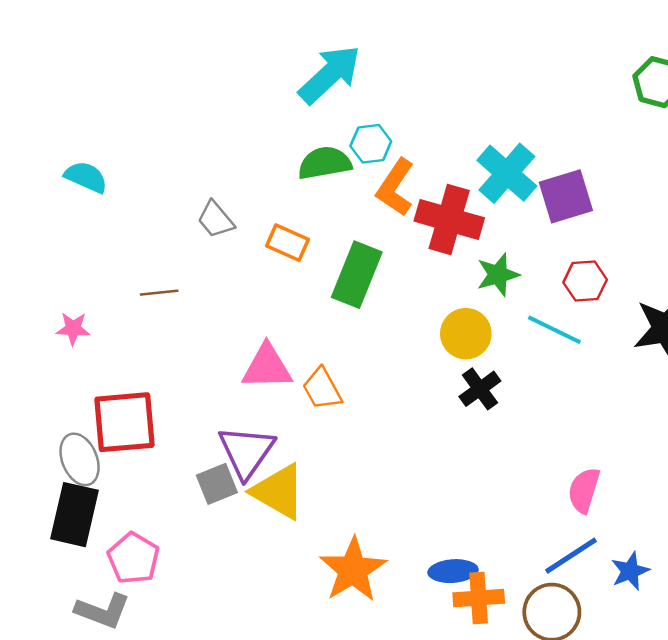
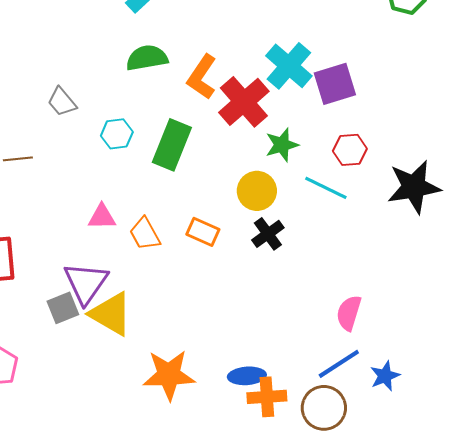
cyan hexagon: (371, 144) -> (117, 134), moved
red cross: (449, 219) -> (244, 102), turned 33
orange rectangle: (287, 243) -> (203, 232), moved
pink triangle: (267, 367) -> (102, 217), size x0.7
orange star: (353, 570) -> (169, 375), turned 30

